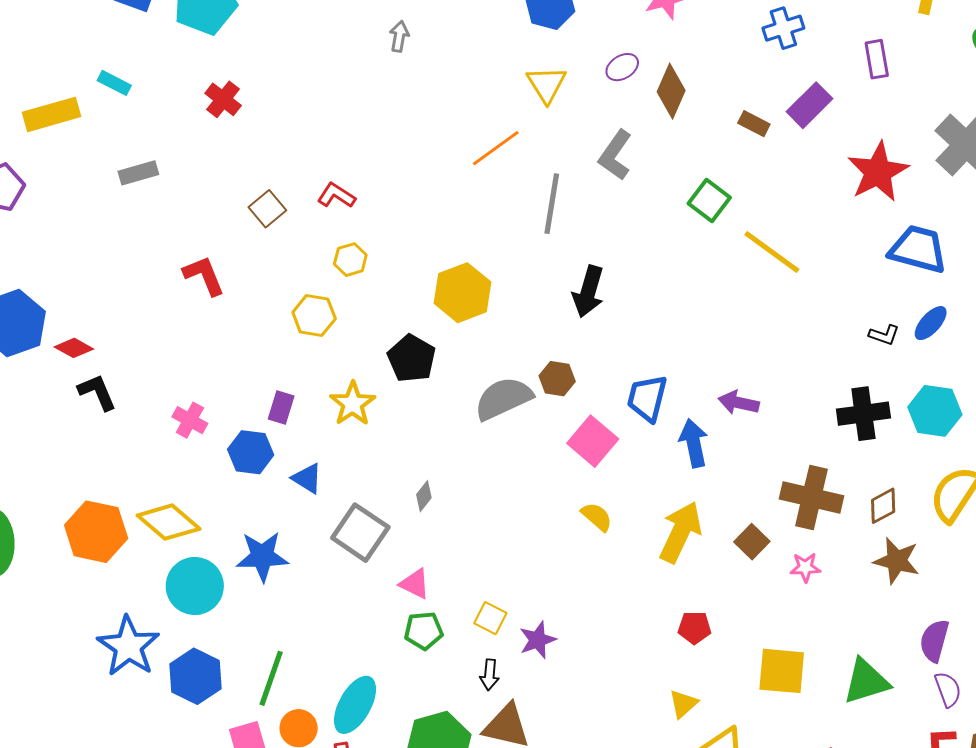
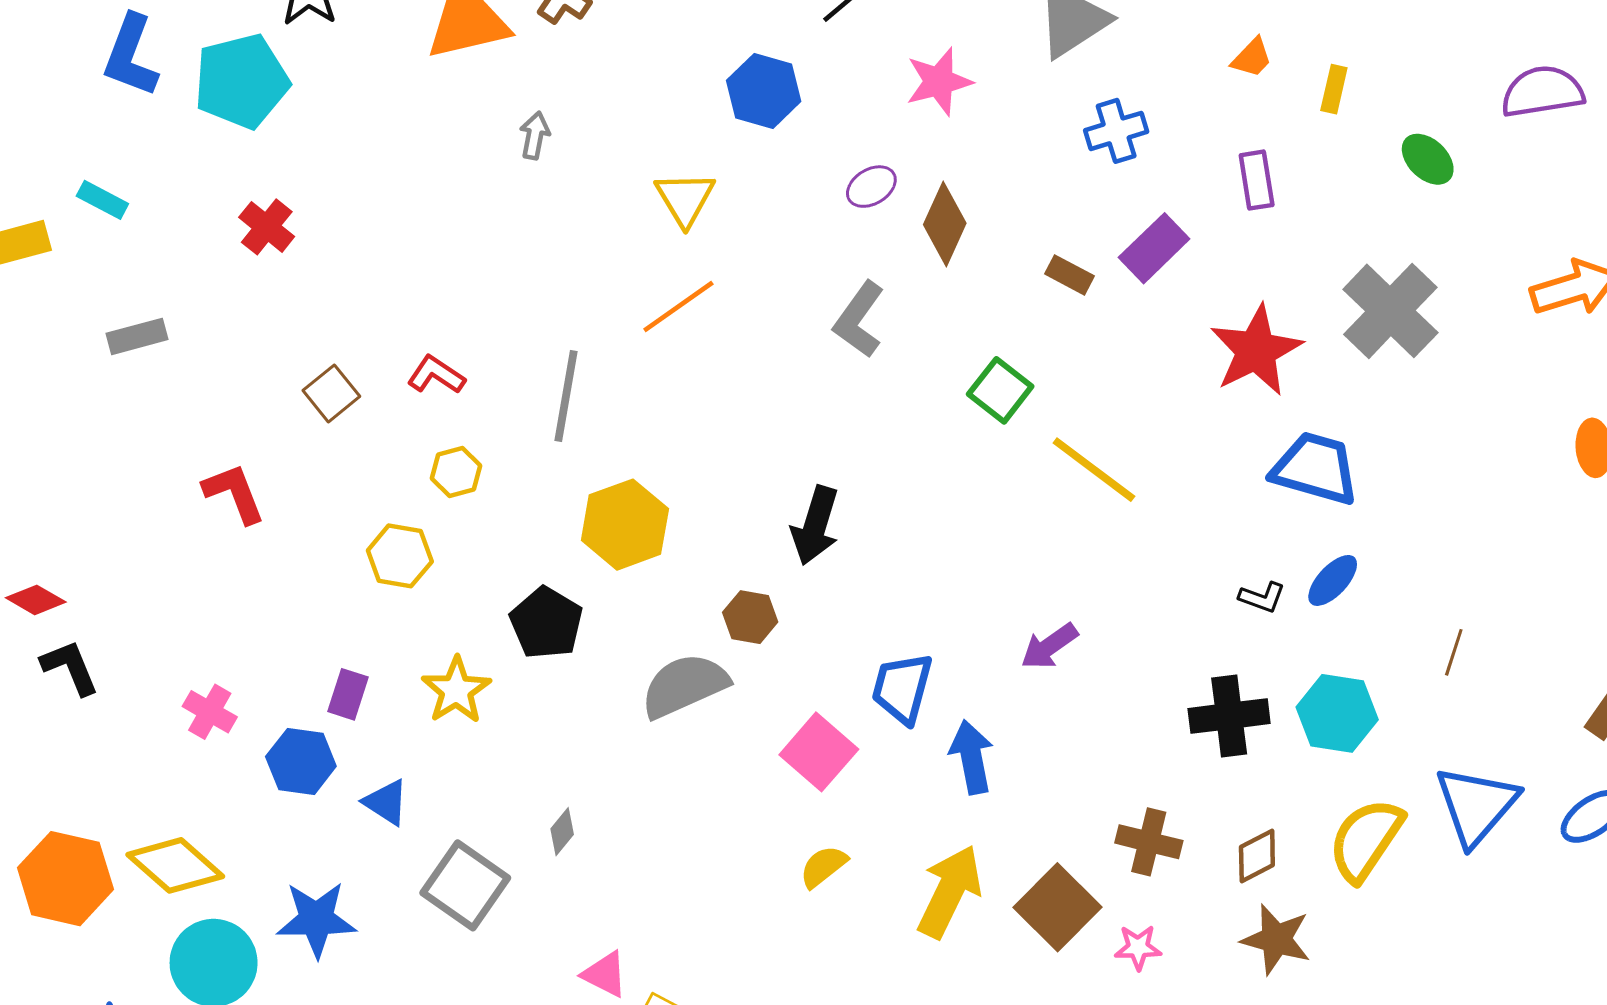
yellow triangle: (547, 84) -> (685, 199), moved
gray line: (552, 204) -> (566, 396), moved
brown hexagon: (557, 379) -> (750, 617), moved
purple arrow: (739, 403) -> (1049, 646), moved, turned -48
brown cross: (812, 497) -> (1149, 842), size x0.7
yellow semicircle: (597, 517) -> (823, 866), turned -80
brown square: (752, 542) -> (1057, 907), size x1.6
pink triangle: (415, 584) -> (605, 974), moved

